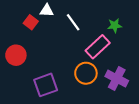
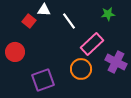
green star: (115, 25) -> (108, 14), moved
purple cross: (117, 79) -> (116, 62), moved

